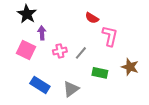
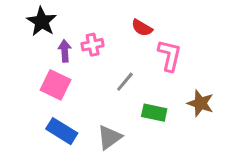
pink square: (26, 50) -> (56, 85), moved
pink cross: (60, 51) -> (93, 45), moved

